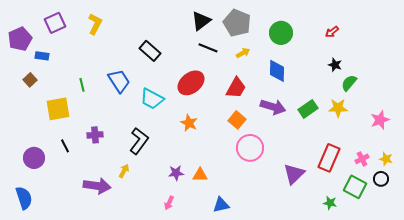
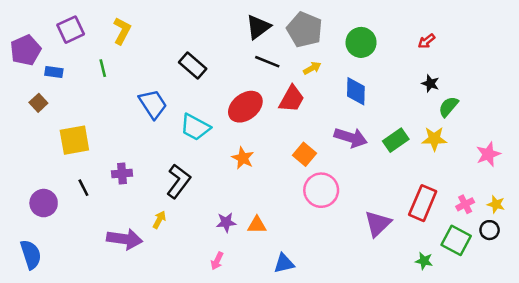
green line: (82, 85) -> (103, 68), moved
red trapezoid: (236, 88) -> (292, 99), moved

